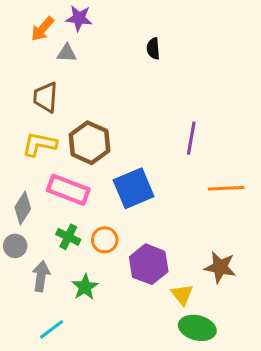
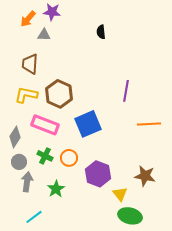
gray circle: (15, 246) -> (19, 162), moved

